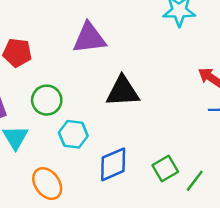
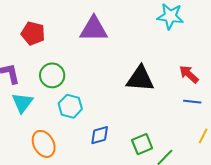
black triangle: (123, 91) -> (140, 79), moved
blue diamond: (113, 164) -> (100, 135), size x0.7

